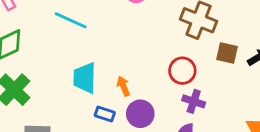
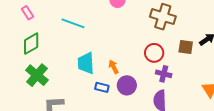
brown square: (227, 53) -> (186, 47), moved

